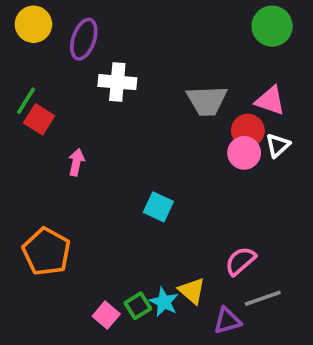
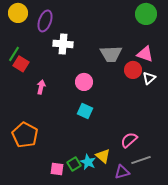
pink circle: (244, 153) -> (84, 82), moved
pink square: (106, 315) -> (57, 169), turned -32

